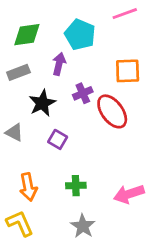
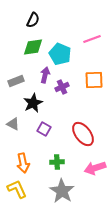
green diamond: (27, 35) -> (33, 47), moved
purple cross: (83, 93) -> (62, 87), moved
red ellipse: (112, 111) -> (83, 134), moved
gray star: (83, 226) -> (62, 191), size x1.4

